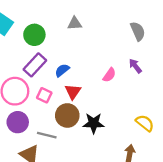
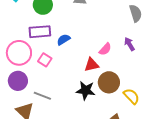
purple rectangle: (35, 65) -> (40, 32), turned 35
red triangle: (73, 92) -> (92, 65), moved, turned 35
brown circle: (67, 115) -> (109, 82), moved

